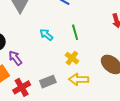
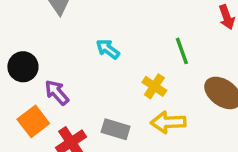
green line: (75, 32) -> (182, 51), moved
gray rectangle: (48, 82) -> (116, 129), turned 42

